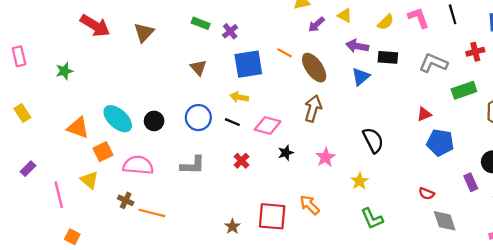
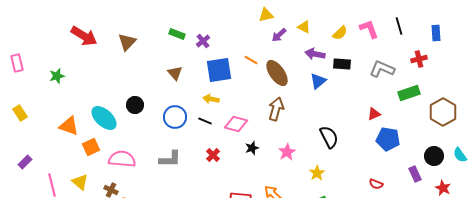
black circle: (154, 121) -> (135, 105), moved
yellow triangle: (89, 180) -> (80, 182), moved

